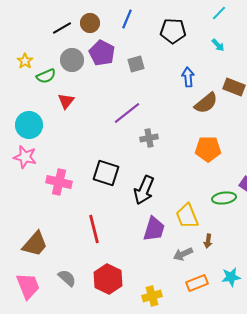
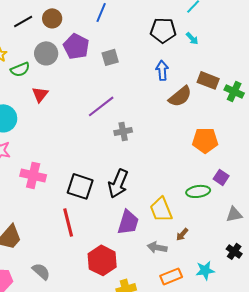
brown circle: (90, 23) -> (52, 18), moved
black line: (62, 28) -> (23, 21), moved
black pentagon: (173, 31) -> (163, 30), moved
orange pentagon: (208, 149) -> (205, 140), moved
black square: (106, 173) -> (80, 186), moved
brown arrow: (208, 241) -> (182, 234), turned 32
gray arrow: (183, 254) -> (157, 247), turned 36
red hexagon: (108, 279) -> (102, 260), moved

